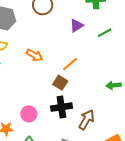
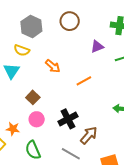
brown square: (60, 83) -> (33, 97), moved
black cross: (61, 107) -> (68, 119), turned -30

